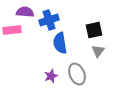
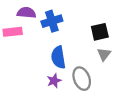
blue semicircle: (60, 43) -> (58, 57), moved

